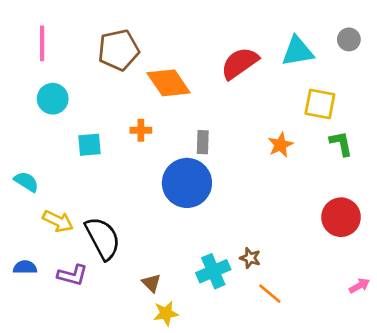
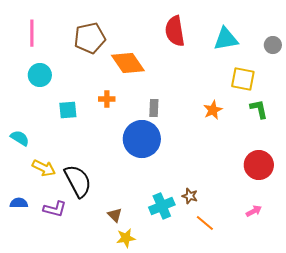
gray circle: (349, 39) -> (273, 45), moved
red semicircle: (240, 63) -> (175, 31), moved, turned -64
pink arrow: (359, 286) -> (254, 211), moved

